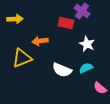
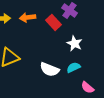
red rectangle: (66, 23) -> (54, 22), turned 35
orange arrow: (40, 41) -> (28, 17), moved

